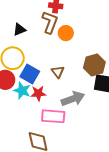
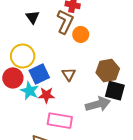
black triangle: (19, 30) -> (32, 17), moved, turned -48
blue square: (30, 74) -> (39, 74), turned 30
gray arrow: (73, 99) -> (98, 104), moved

